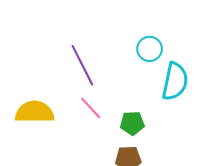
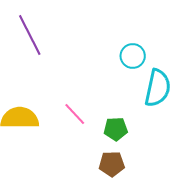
purple line: (82, 65) -> (30, 35), moved

